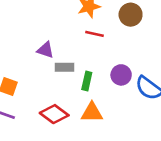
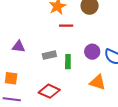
purple triangle: (45, 50) -> (19, 47), moved
orange triangle: (92, 112) -> (98, 82), moved, turned 30

